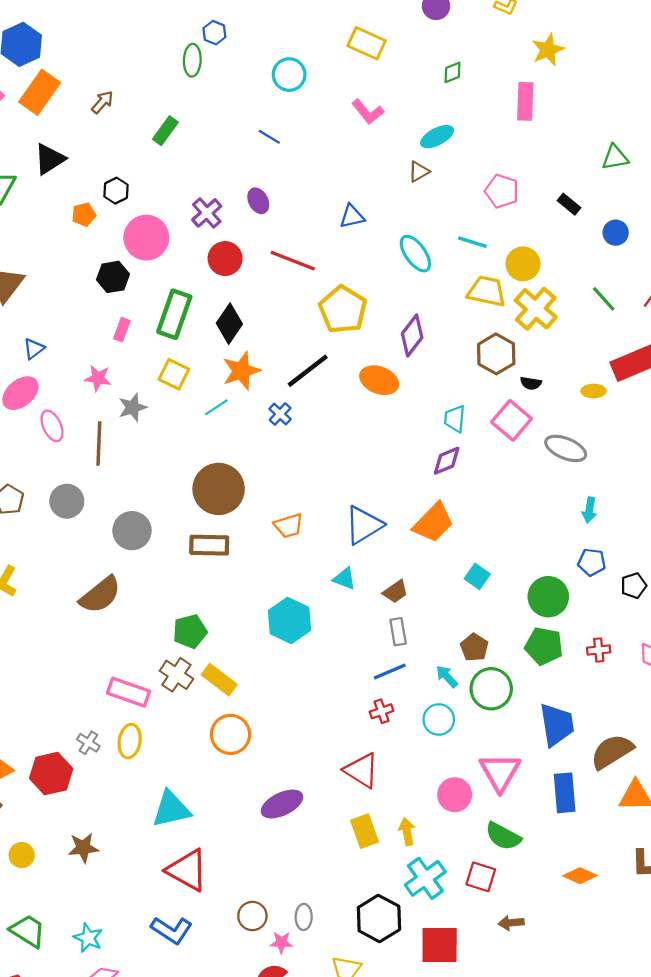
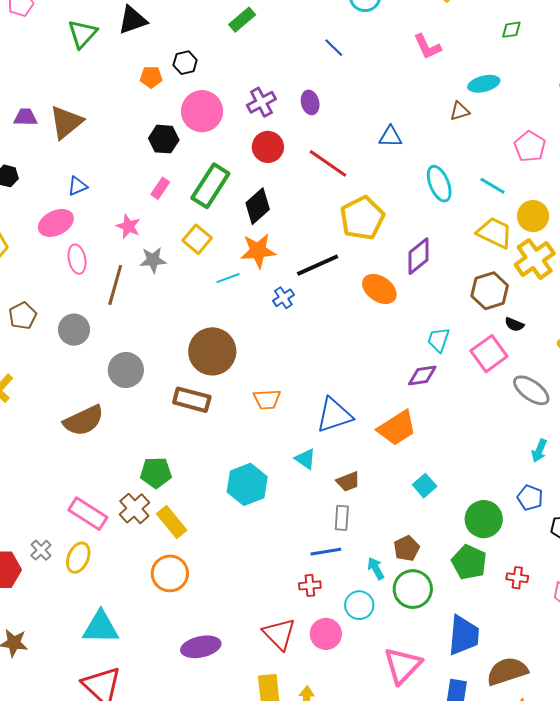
pink circle: (455, 795) -> (326, 634), moved

